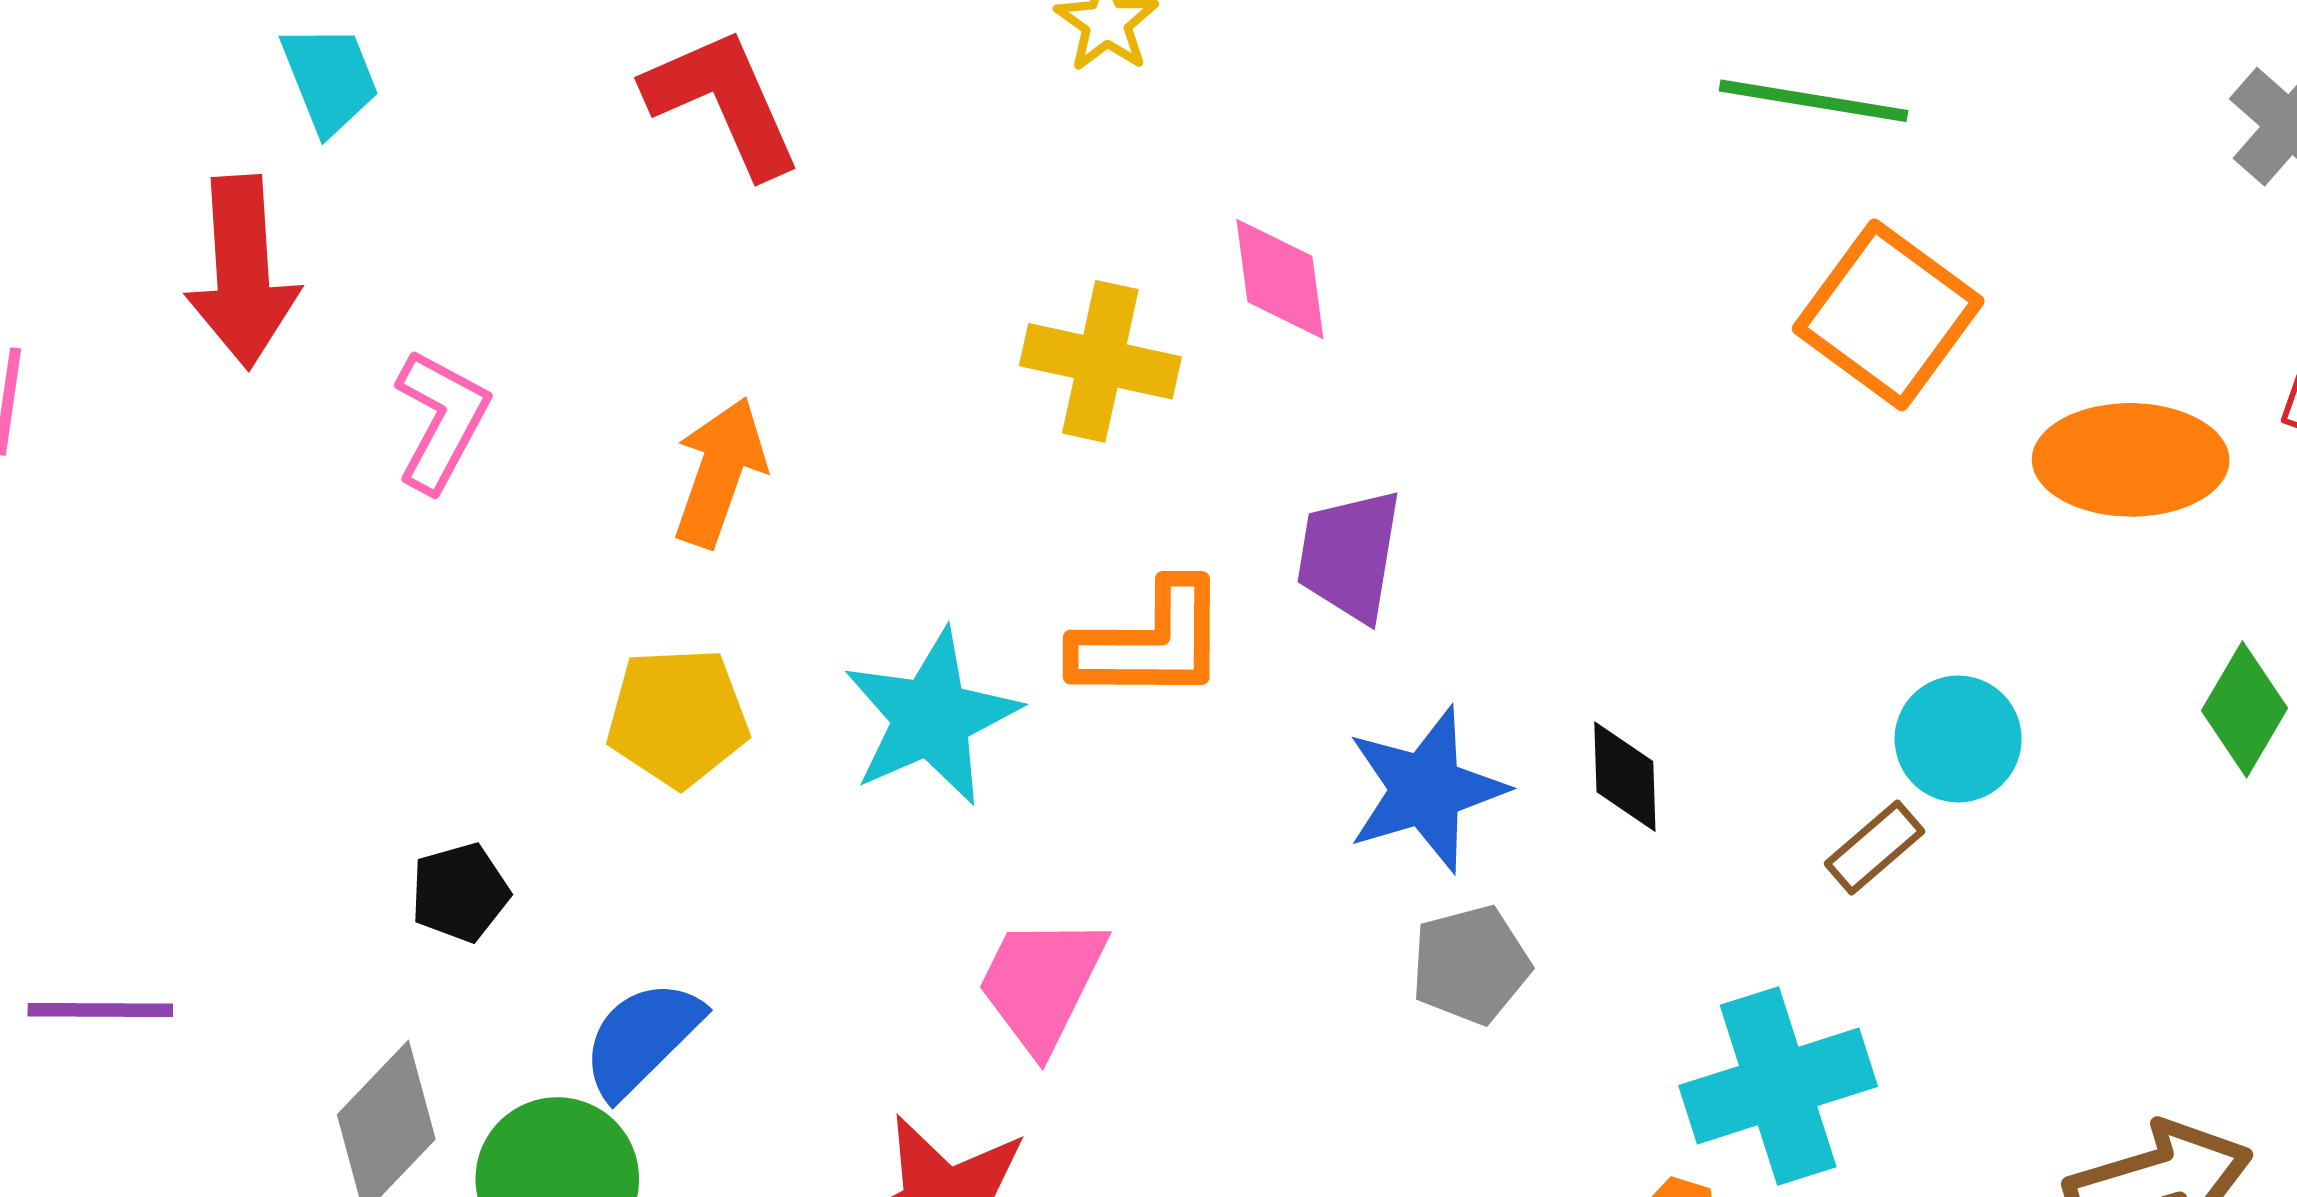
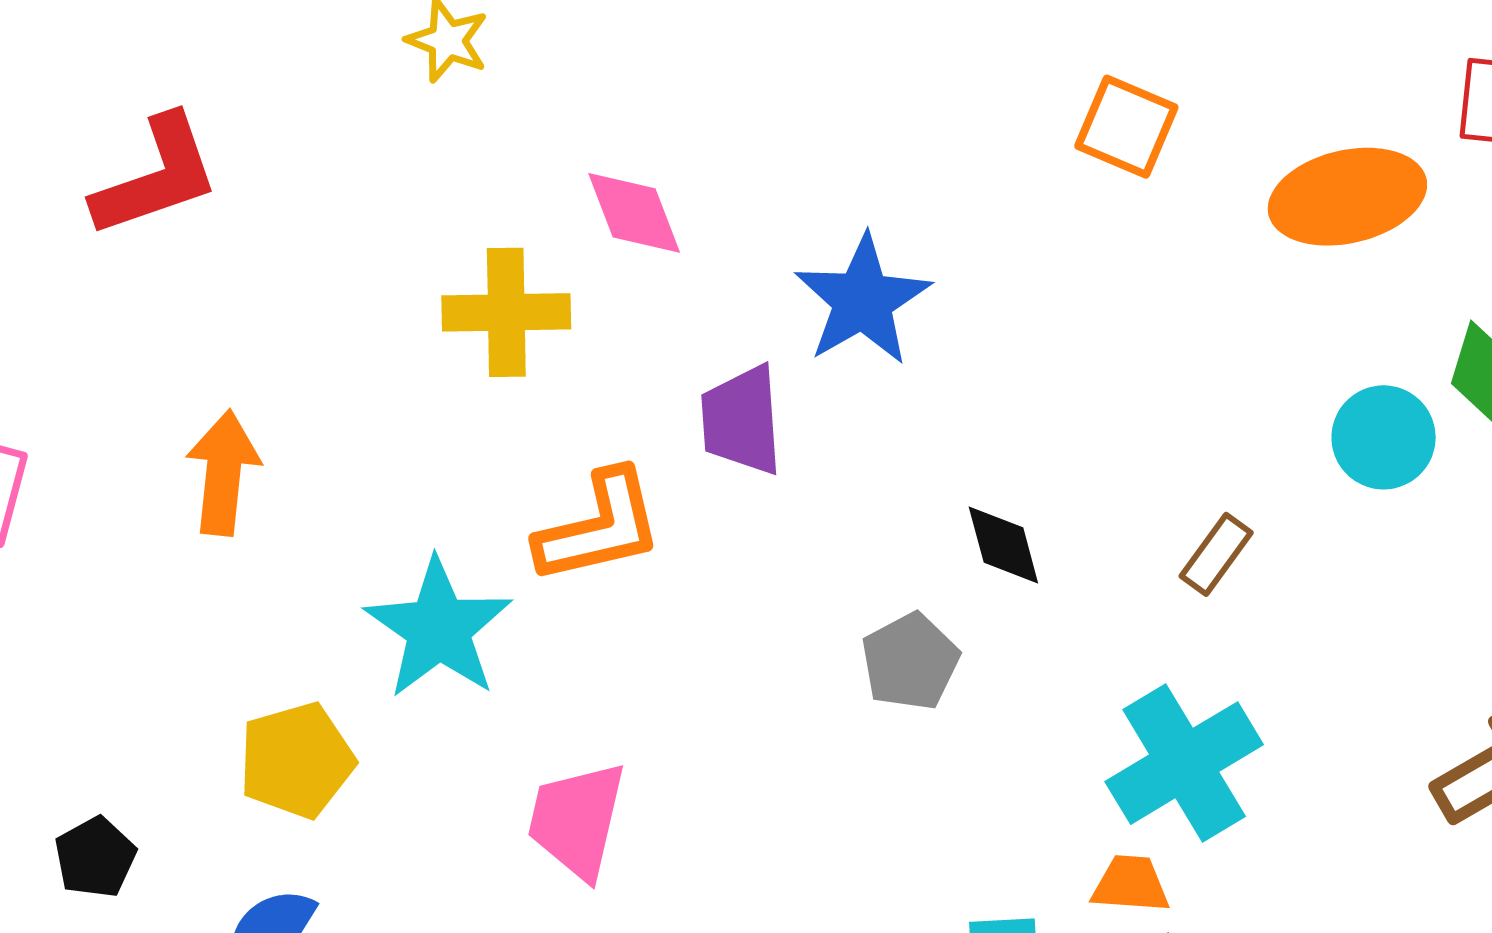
red L-shape: (723, 102) -> (156, 176), turned 108
orange square: (1888, 315) -> (1126, 127), size x0.7
yellow pentagon: (678, 717) -> (297, 760), moved
cyan circle: (1958, 739) -> (1384, 437), moved
blue star: (1426, 789) -> (863, 300), moved
gray pentagon: (1471, 965) -> (910, 662), moved

